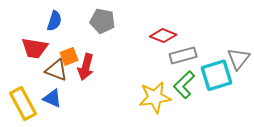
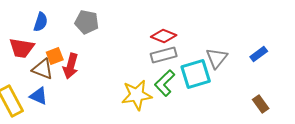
red diamond: (163, 36) -> (164, 36), moved

